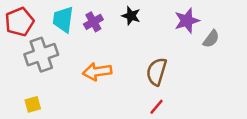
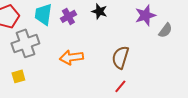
yellow square: (33, 104) -> (18, 76), moved

